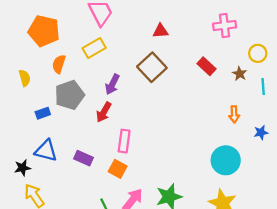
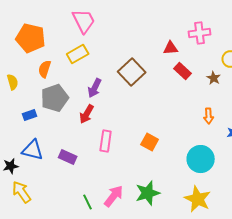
red triangle: (160, 31) -> (171, 48), moved
orange square: (118, 169) -> (150, 142), moved

